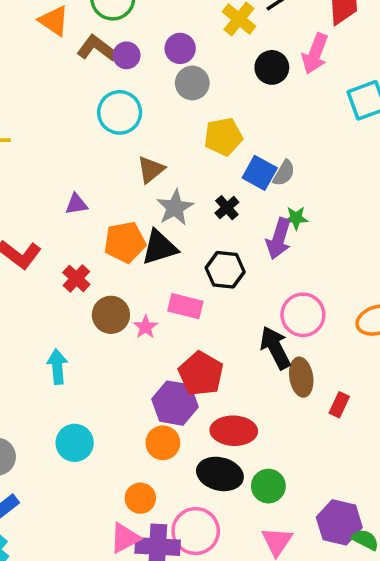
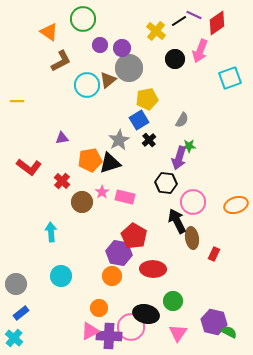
brown L-shape: (97, 48) -> (61, 61), moved, turned 115
purple circle: (127, 55) -> (100, 45), moved
gray circle: (192, 83) -> (129, 68), size x1.4
brown triangle: (151, 169) -> (108, 80), moved
blue square: (260, 173) -> (139, 120), moved, turned 30
black hexagon: (225, 270) -> (166, 183), moved
pink star: (146, 327) -> (102, 192), moved
black ellipse: (220, 474) -> (146, 314), moved

